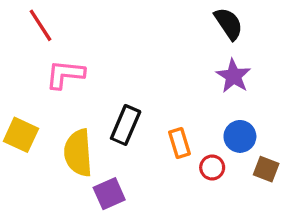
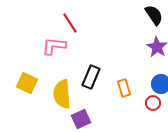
red line: (41, 25) -> (70, 23), moved
red circle: (212, 167) -> (153, 103), moved

